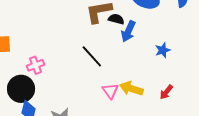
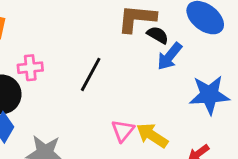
blue star: (163, 50) -> (209, 95), size x1.8
black line: (92, 56) -> (91, 74), moved, turned 55

